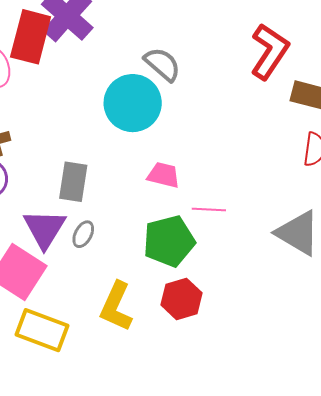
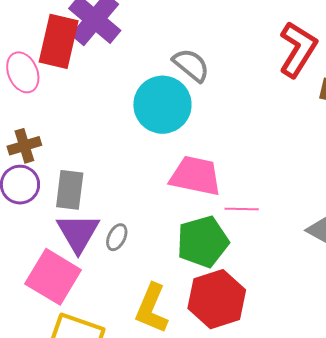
pink trapezoid: (164, 175) -> (195, 176), size x1.6
gray rectangle: (73, 182) -> (70, 190), moved
red hexagon: (181, 299) -> (217, 299), size x1.4

